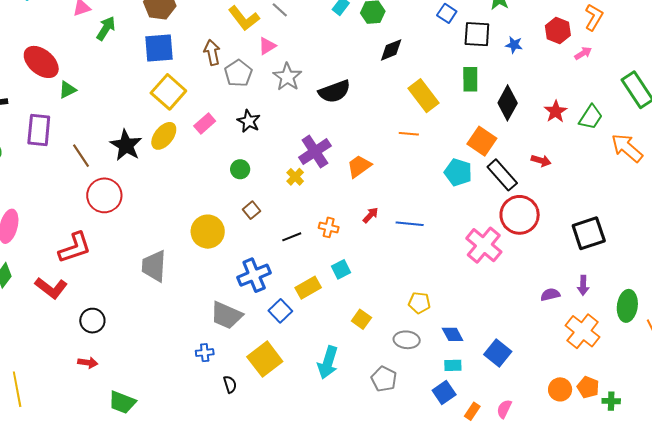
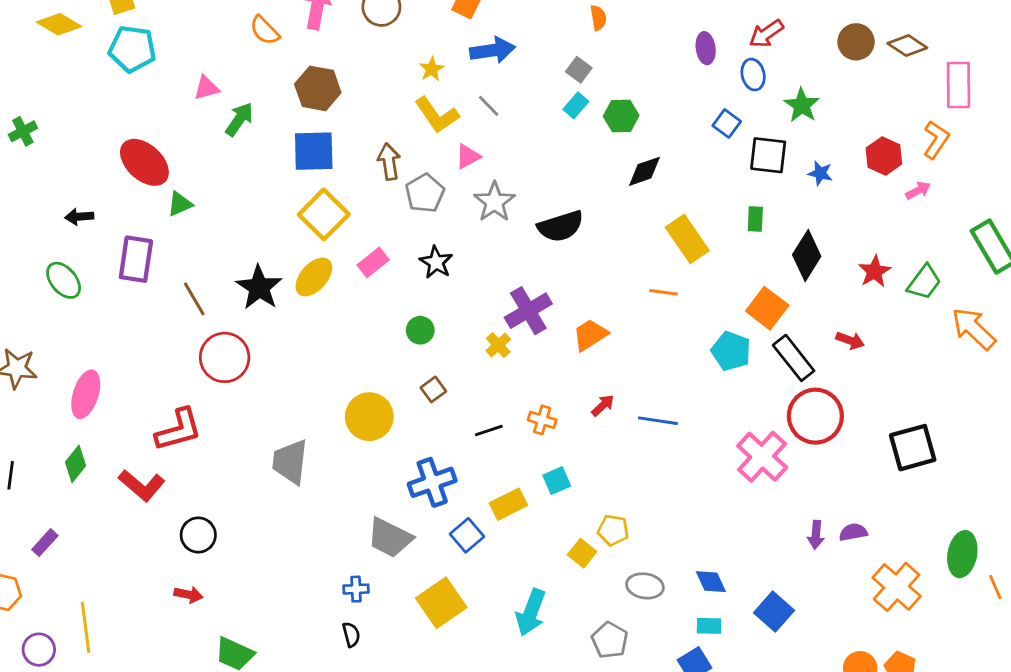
green rectangle: (470, 79) -> (755, 219), size x0.7
purple arrow: (583, 285) -> (816, 535), moved
yellow pentagon: (419, 303) -> (613, 530), moved
black semicircle: (230, 384) -> (351, 635), moved

